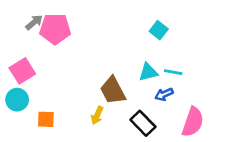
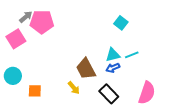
pink square: (22, 71) -> (16, 39), moved
cyan line: (173, 72) -> (132, 55), turned -32
blue arrow: (164, 94) -> (113, 68), moved
yellow arrow: (97, 115) -> (74, 88), turned -64

